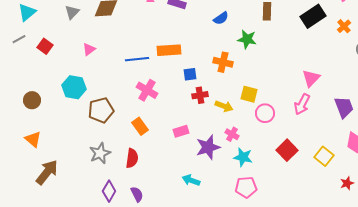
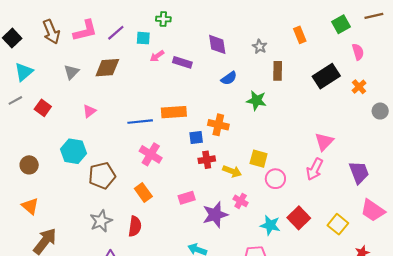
orange cross: (223, 62) -> (218, 125), moved
cyan star: (243, 157) -> (270, 225), moved

